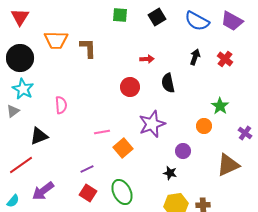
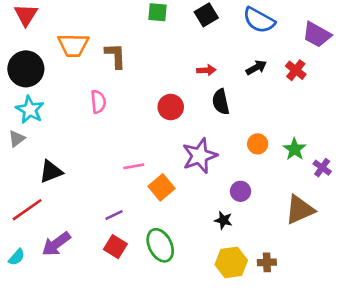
purple trapezoid: (232, 21) -> (317, 35), moved
black arrow: (195, 57) -> (256, 68), turned 42
red arrow: (147, 59) -> (206, 70), moved
pink semicircle: (61, 105) -> (98, 102), moved
green star: (220, 106) -> (294, 149), moved
orange circle: (204, 126) -> (258, 144), moved

